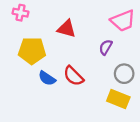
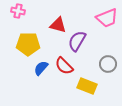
purple semicircle: (106, 47) -> (77, 41), moved, size x1.5
blue semicircle: (47, 78) -> (41, 68), turned 98
yellow rectangle: (118, 99) -> (87, 86), moved

